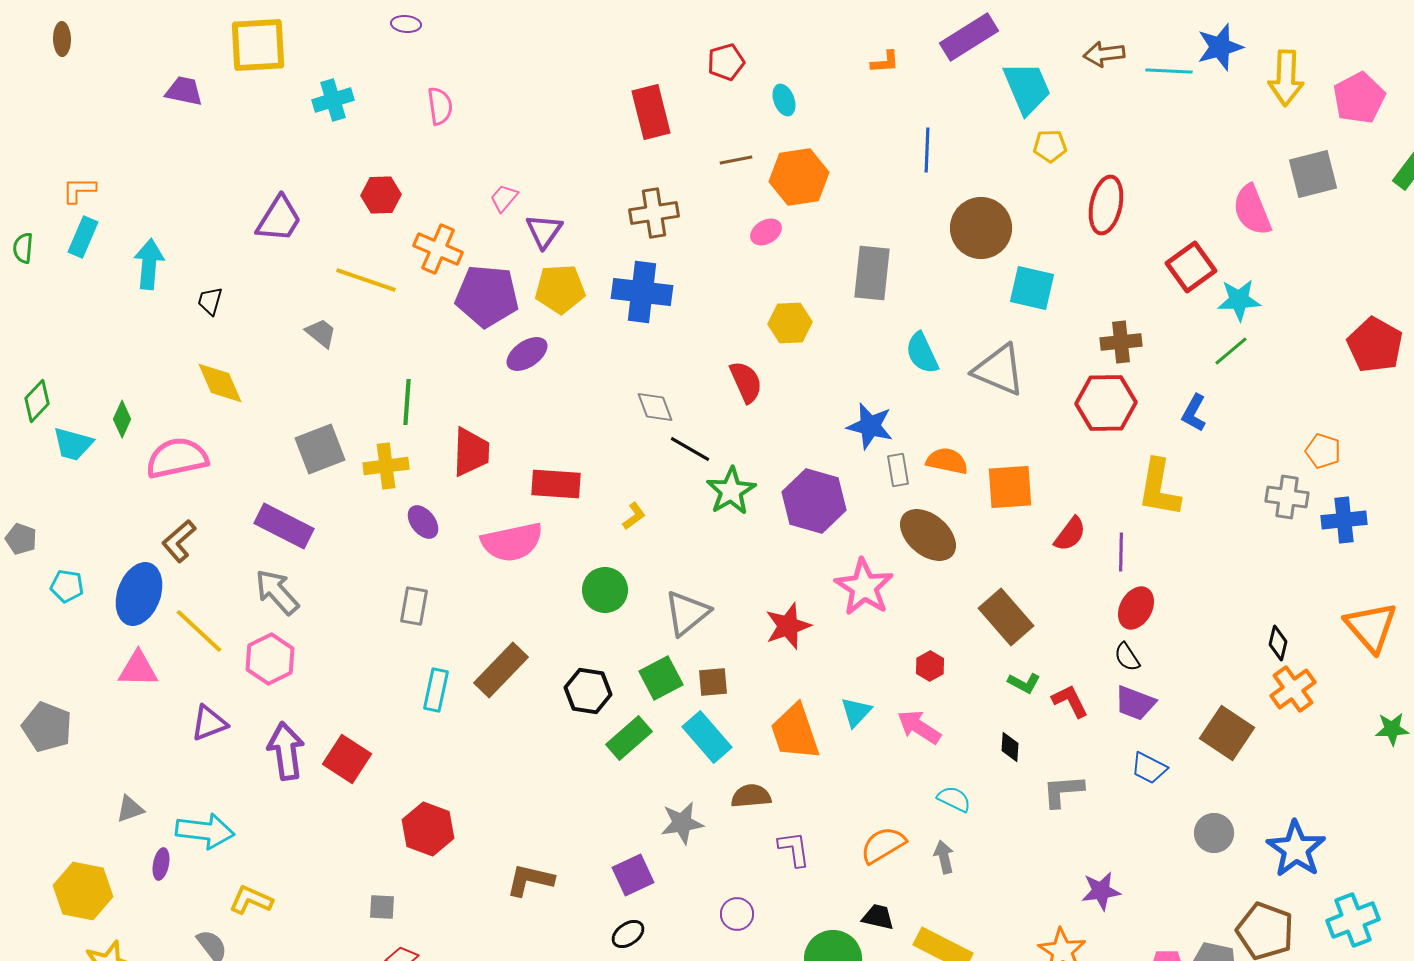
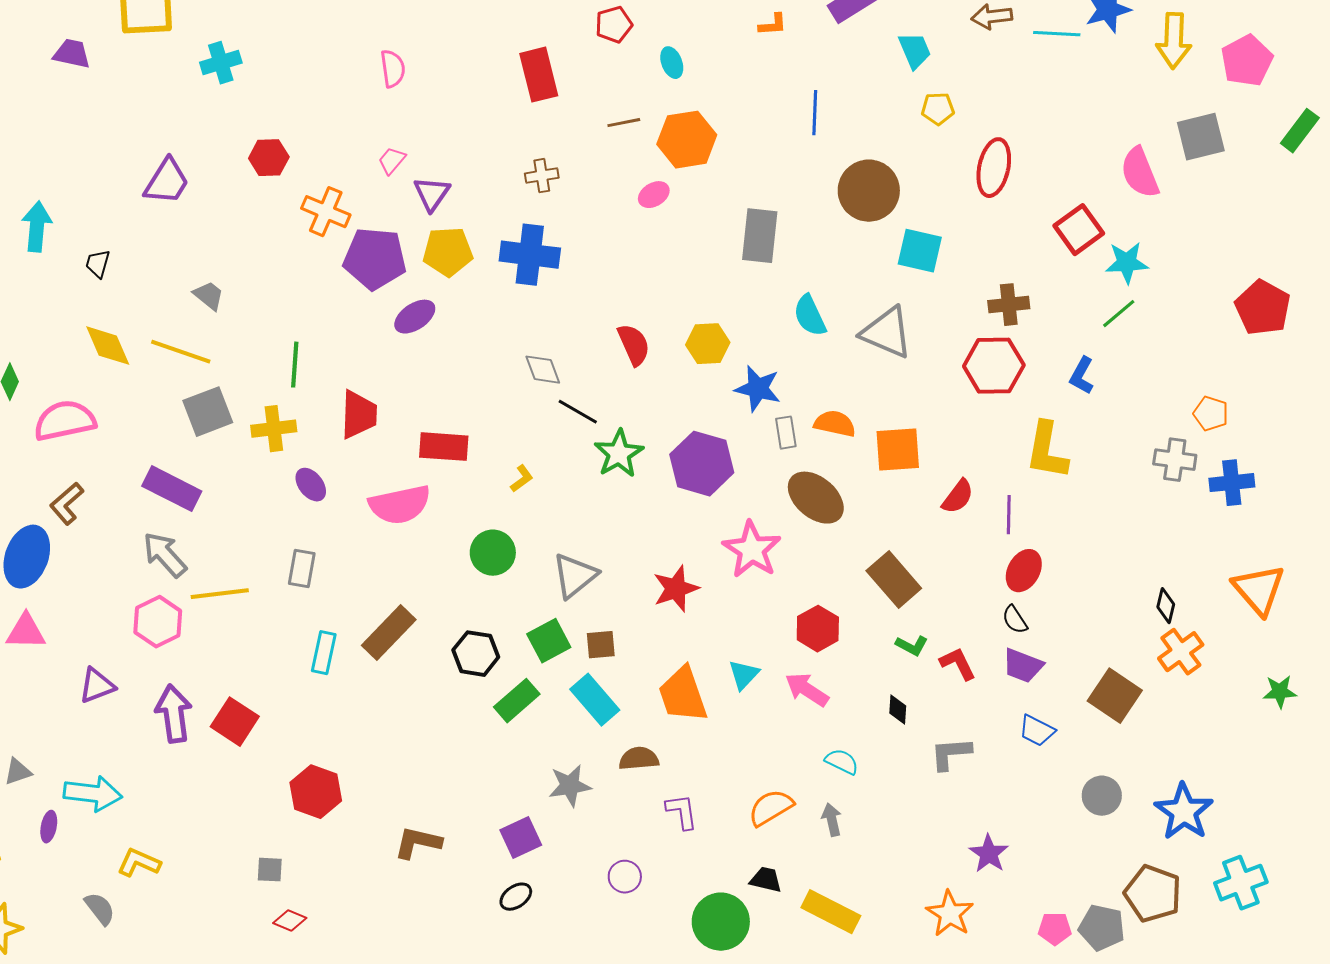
cyan trapezoid: (1027, 88) -> (915, 51), size x0.7
pink semicircle: (440, 106) -> (393, 69), moved
brown cross: (654, 213) -> (542, 176), size x0.7
yellow line: (366, 280) -> (181, 352), moved
yellow hexagon: (790, 323) -> (708, 344), moved
yellow line: (199, 631) -> (220, 594), moved, turned -50
red hexagon: (930, 666) -> (818, 629), size x1.5
purple star: (1101, 891) -> (989, 854), turned -30

